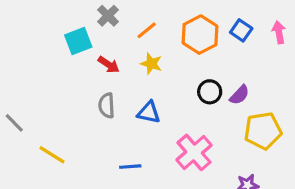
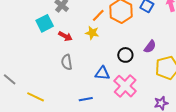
orange line: (147, 30) -> (98, 15), moved
black circle: (210, 92) -> (125, 55), moved
blue triangle: (149, 112) -> (102, 73), moved

